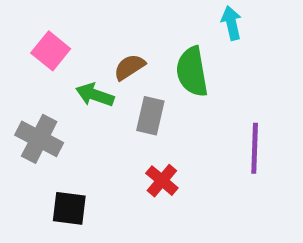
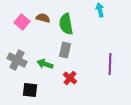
brown semicircle: (129, 67) -> (43, 18), moved, turned 48
green semicircle: (192, 72) -> (66, 24), moved
green arrow: (95, 95) -> (45, 64), moved

